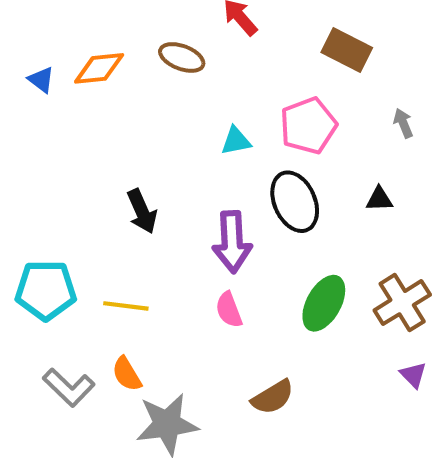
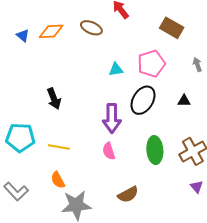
black ellipse: (295, 202) -> (143, 100), turned 52
black arrow: (142, 211) -> (54, 99), moved
green ellipse: (324, 303) -> (155, 150), turned -36
gray L-shape: (69, 387) -> (16, 191), moved

